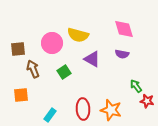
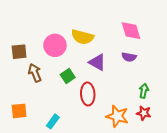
green arrow: (136, 86) -> (144, 91), turned 48
orange square: (21, 95) -> (19, 111), moved
red star: (147, 101) -> (144, 113), moved
red ellipse: (83, 109) -> (88, 94), moved

